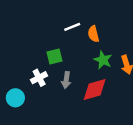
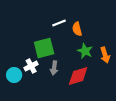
green square: (54, 56) -> (44, 48), size x1.5
cyan circle: (15, 98) -> (14, 75), moved

